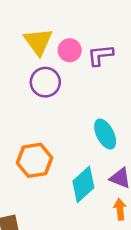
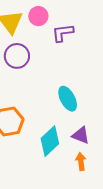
pink circle: (70, 50) -> (38, 16), moved

